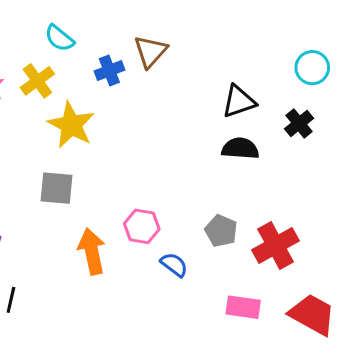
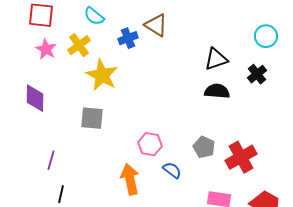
brown triangle: (151, 51) -> (156, 25), turned -40
orange arrow: (92, 251) -> (130, 179), moved

